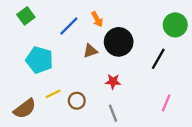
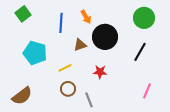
green circle: (175, 25) -> (144, 18), moved
blue line: (69, 26) -> (61, 23), turned -42
yellow line: (53, 94) -> (65, 68), moved
gray line: (113, 113) -> (89, 100), moved

